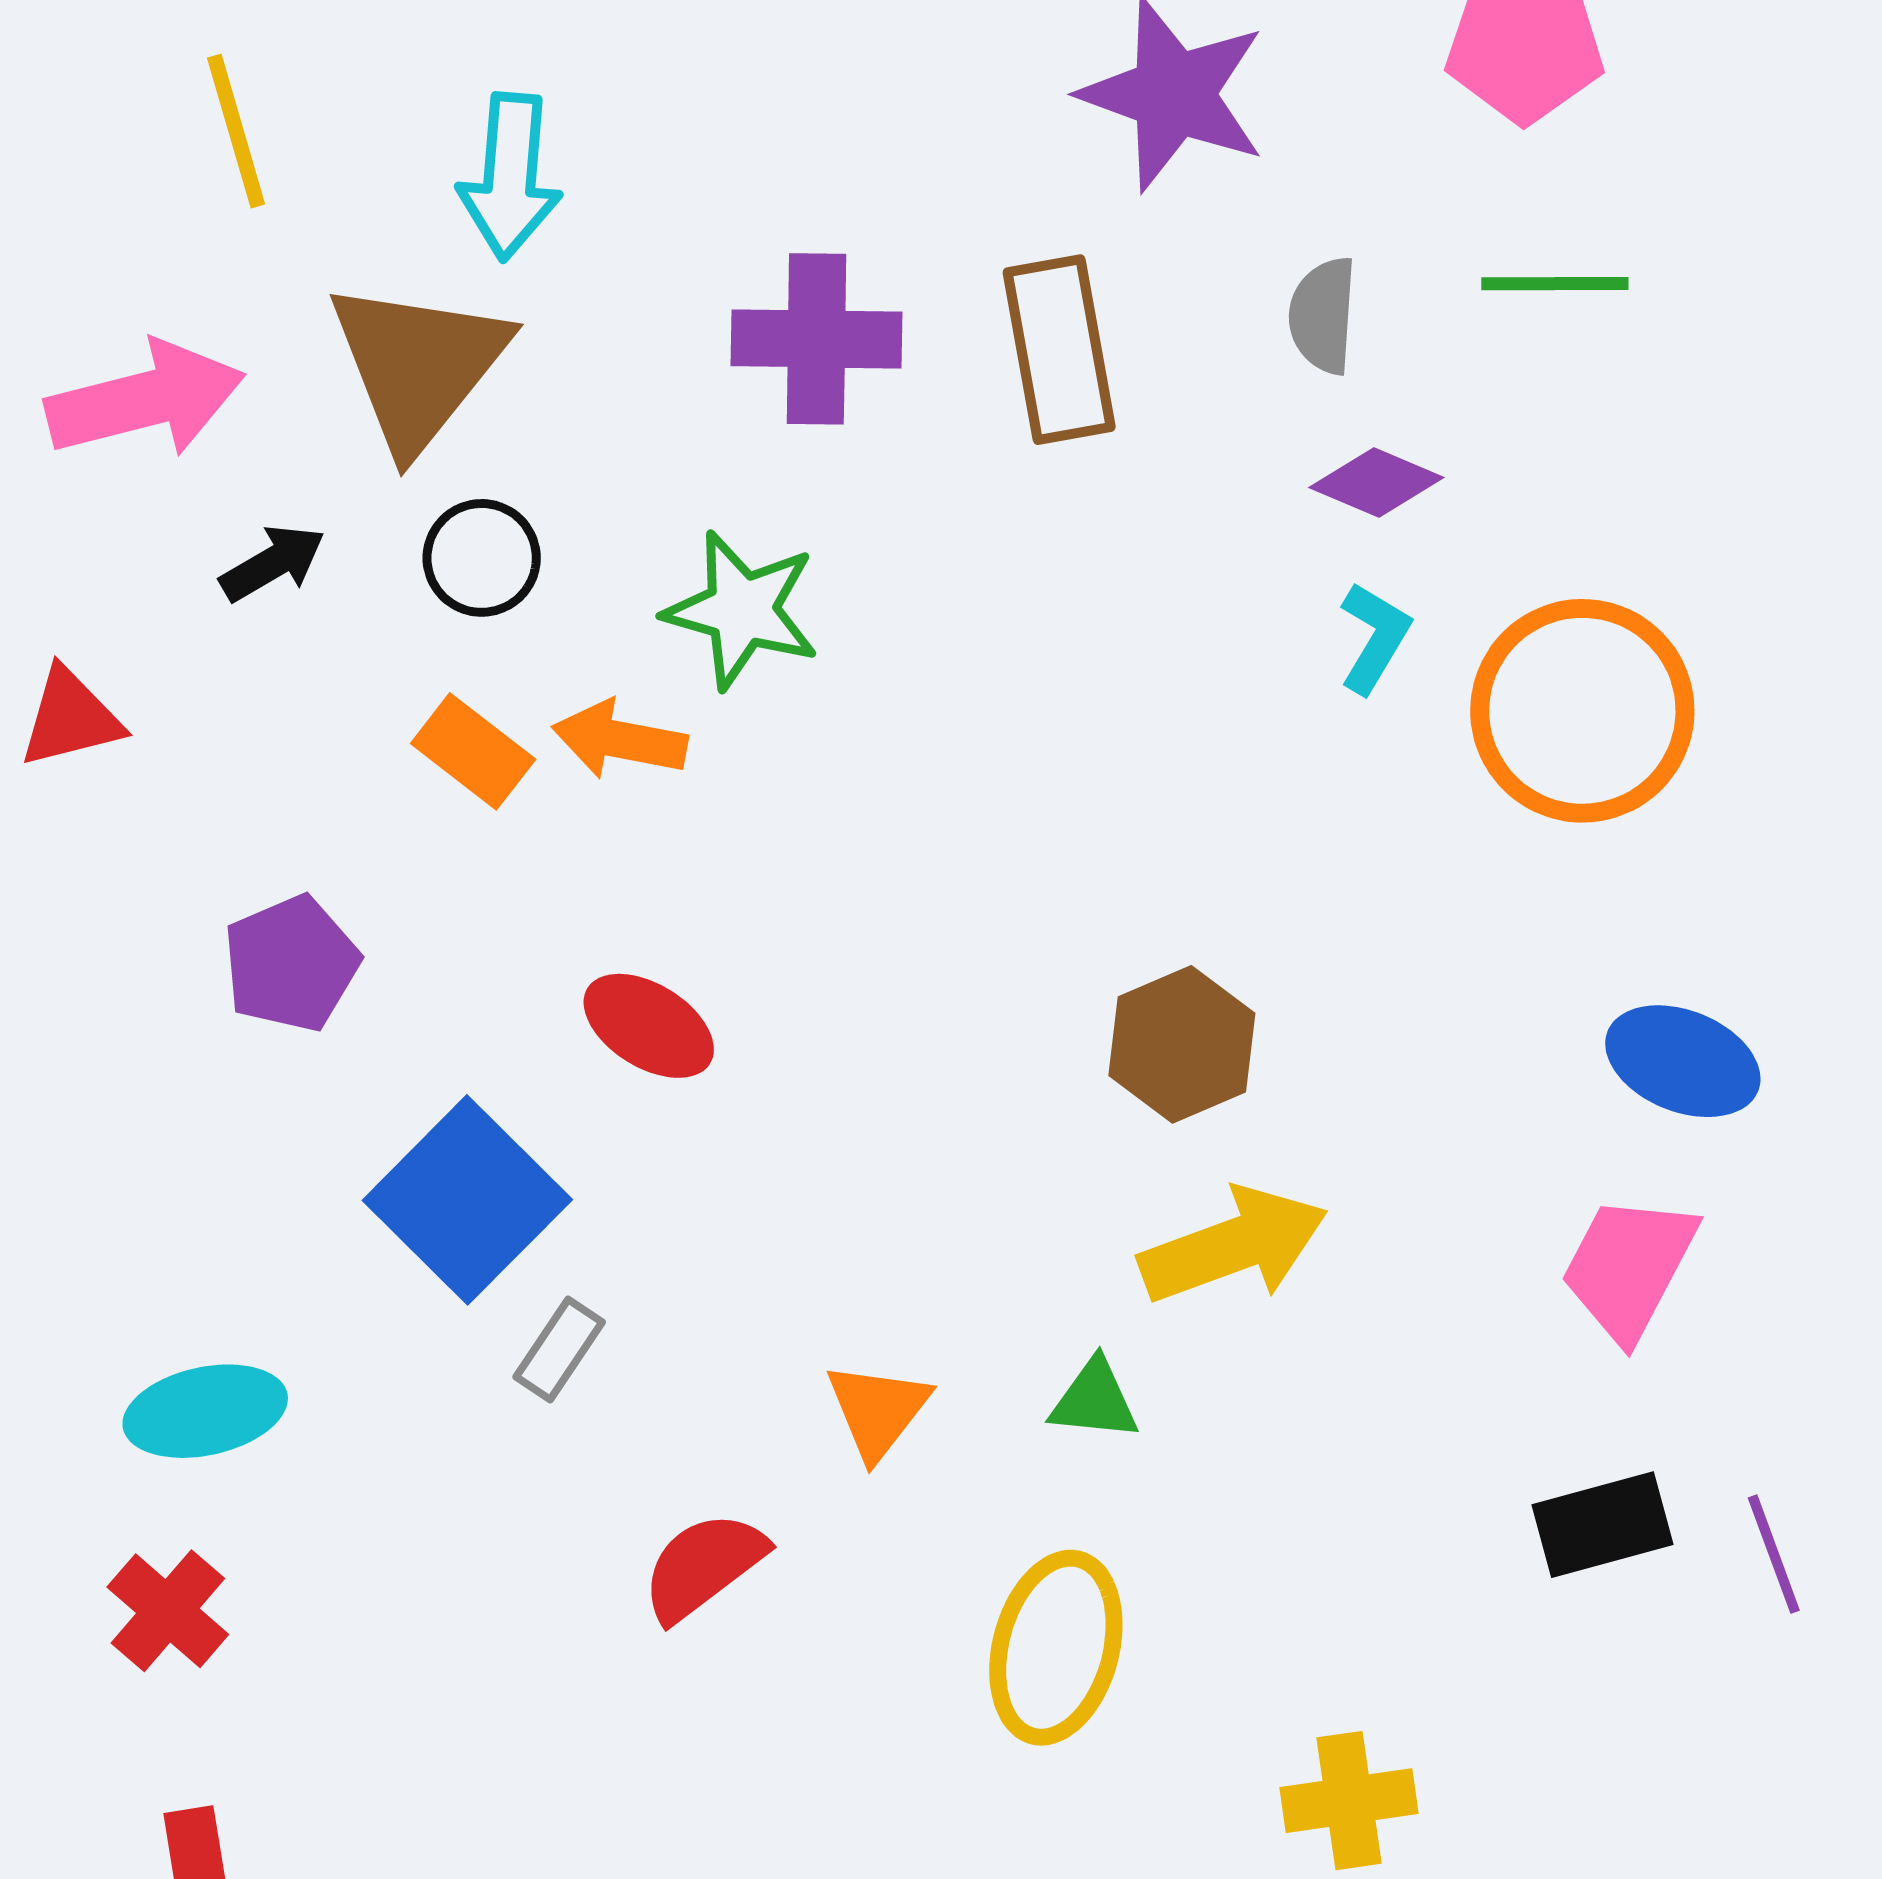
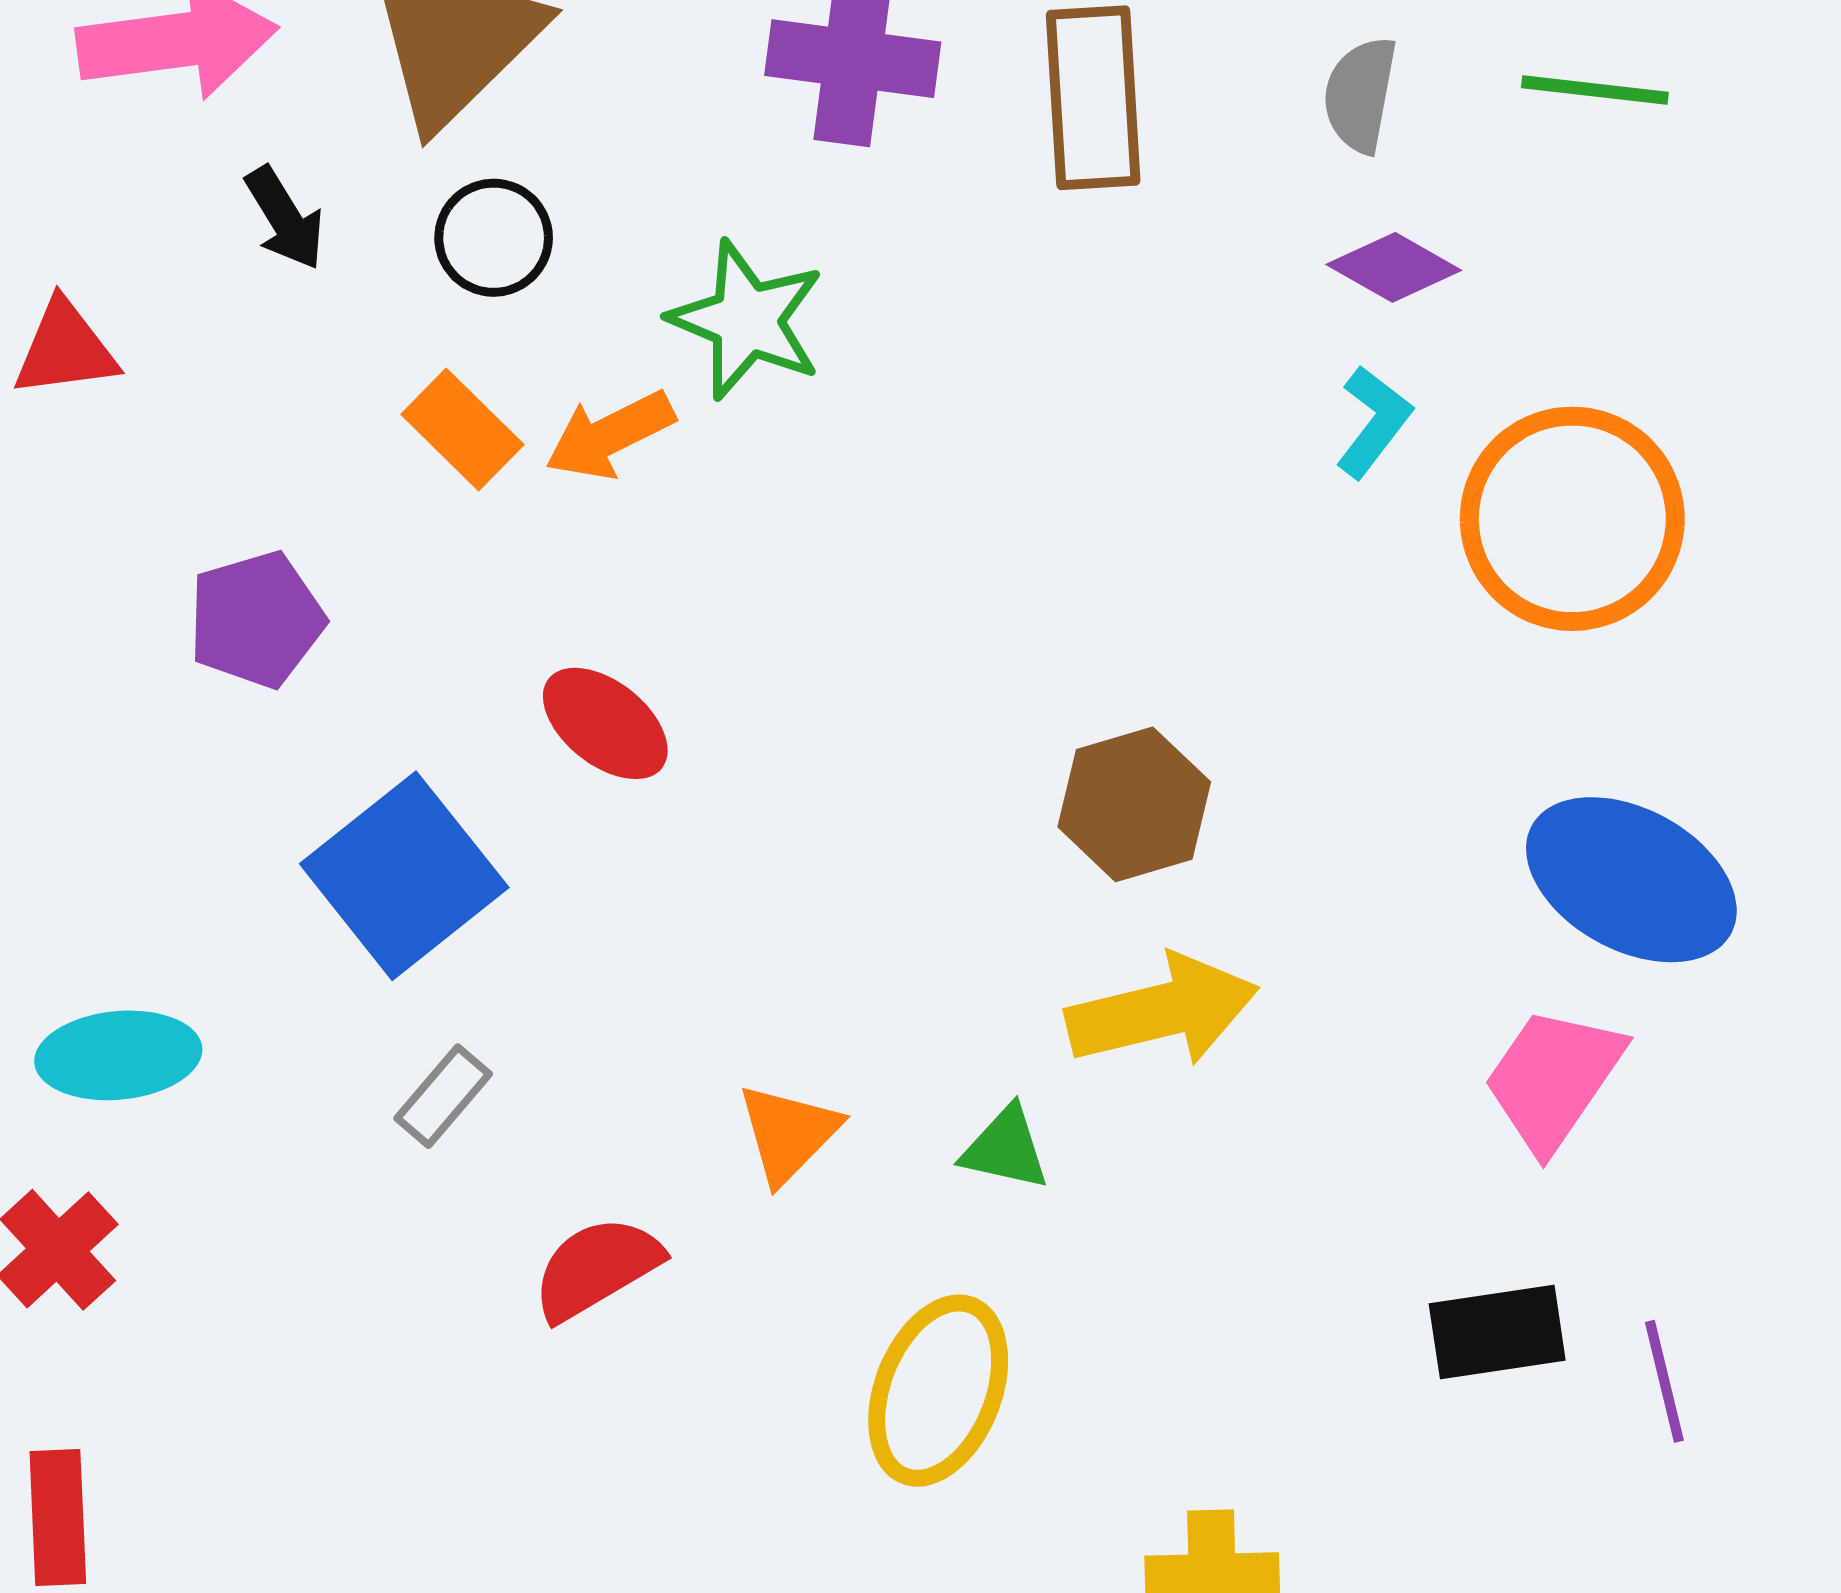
black arrow: (273, 563) -> (285, 218), turned 82
orange arrow: (620, 740) -> (610, 435), turned -44
blue ellipse: (1683, 1061) -> (1631, 880), size x1.4
gray rectangle: (559, 1350) -> (443, 1096), moved

